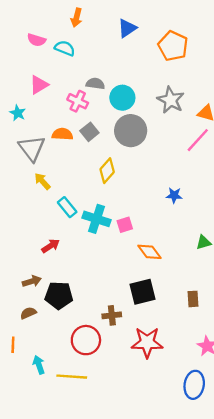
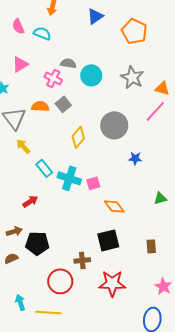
pink semicircle: (36, 40) -> (18, 26), turned 49
gray circle: (131, 131) -> (114, 125), moved

